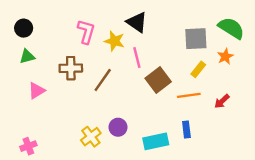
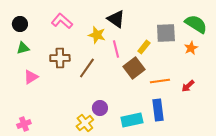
pink L-shape: (86, 32) -> (62, 21), moved, turned -65
yellow rectangle: (198, 69) -> (144, 47), moved
blue rectangle: (186, 130) -> (158, 110), size x1.5
yellow cross: (91, 137) -> (85, 123), moved

